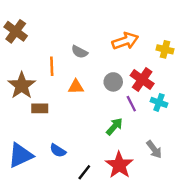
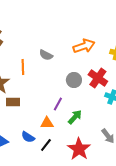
orange triangle: (76, 87) -> (47, 123), moved
purple line: (131, 104) -> (58, 104), moved, turned 56
black line: (84, 172) -> (46, 145), moved

